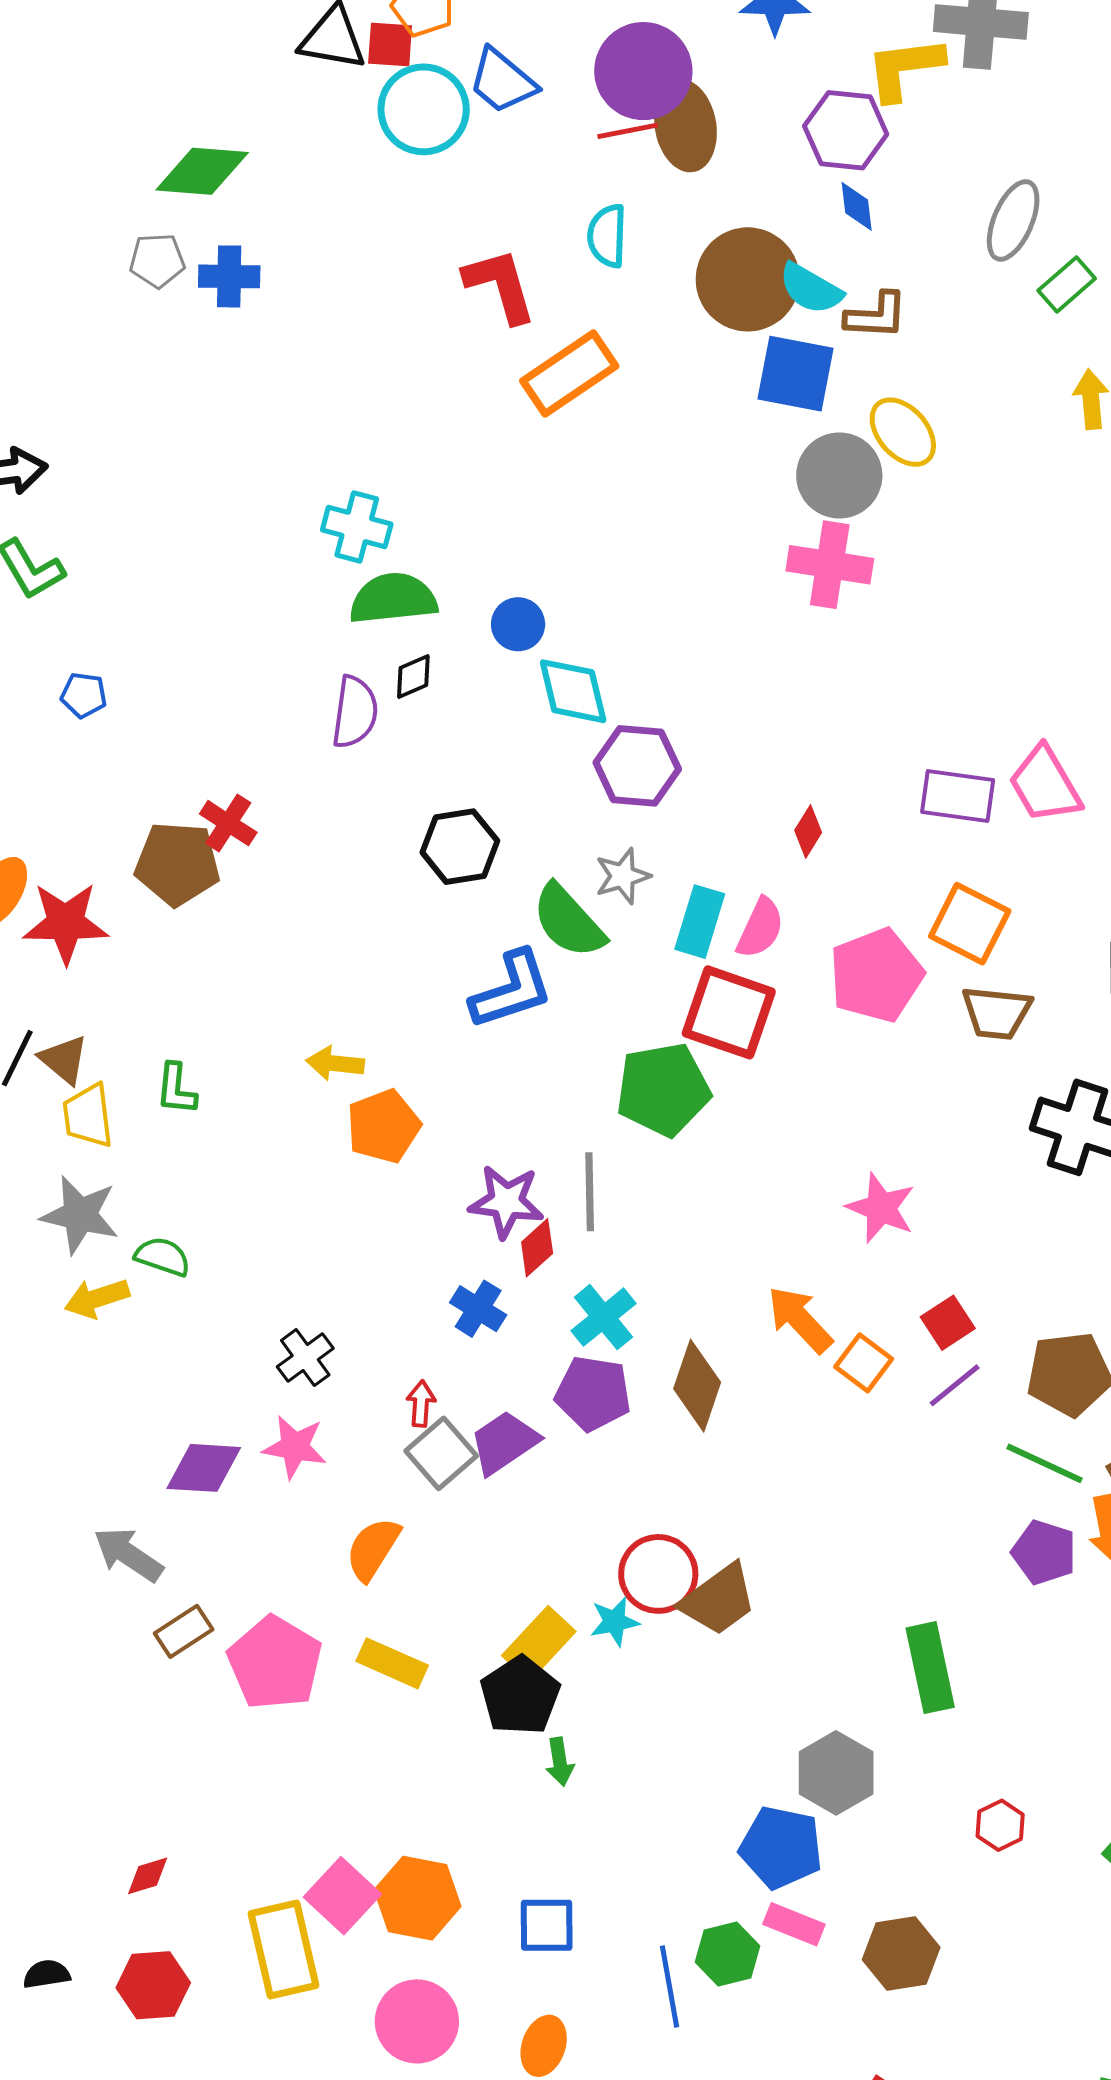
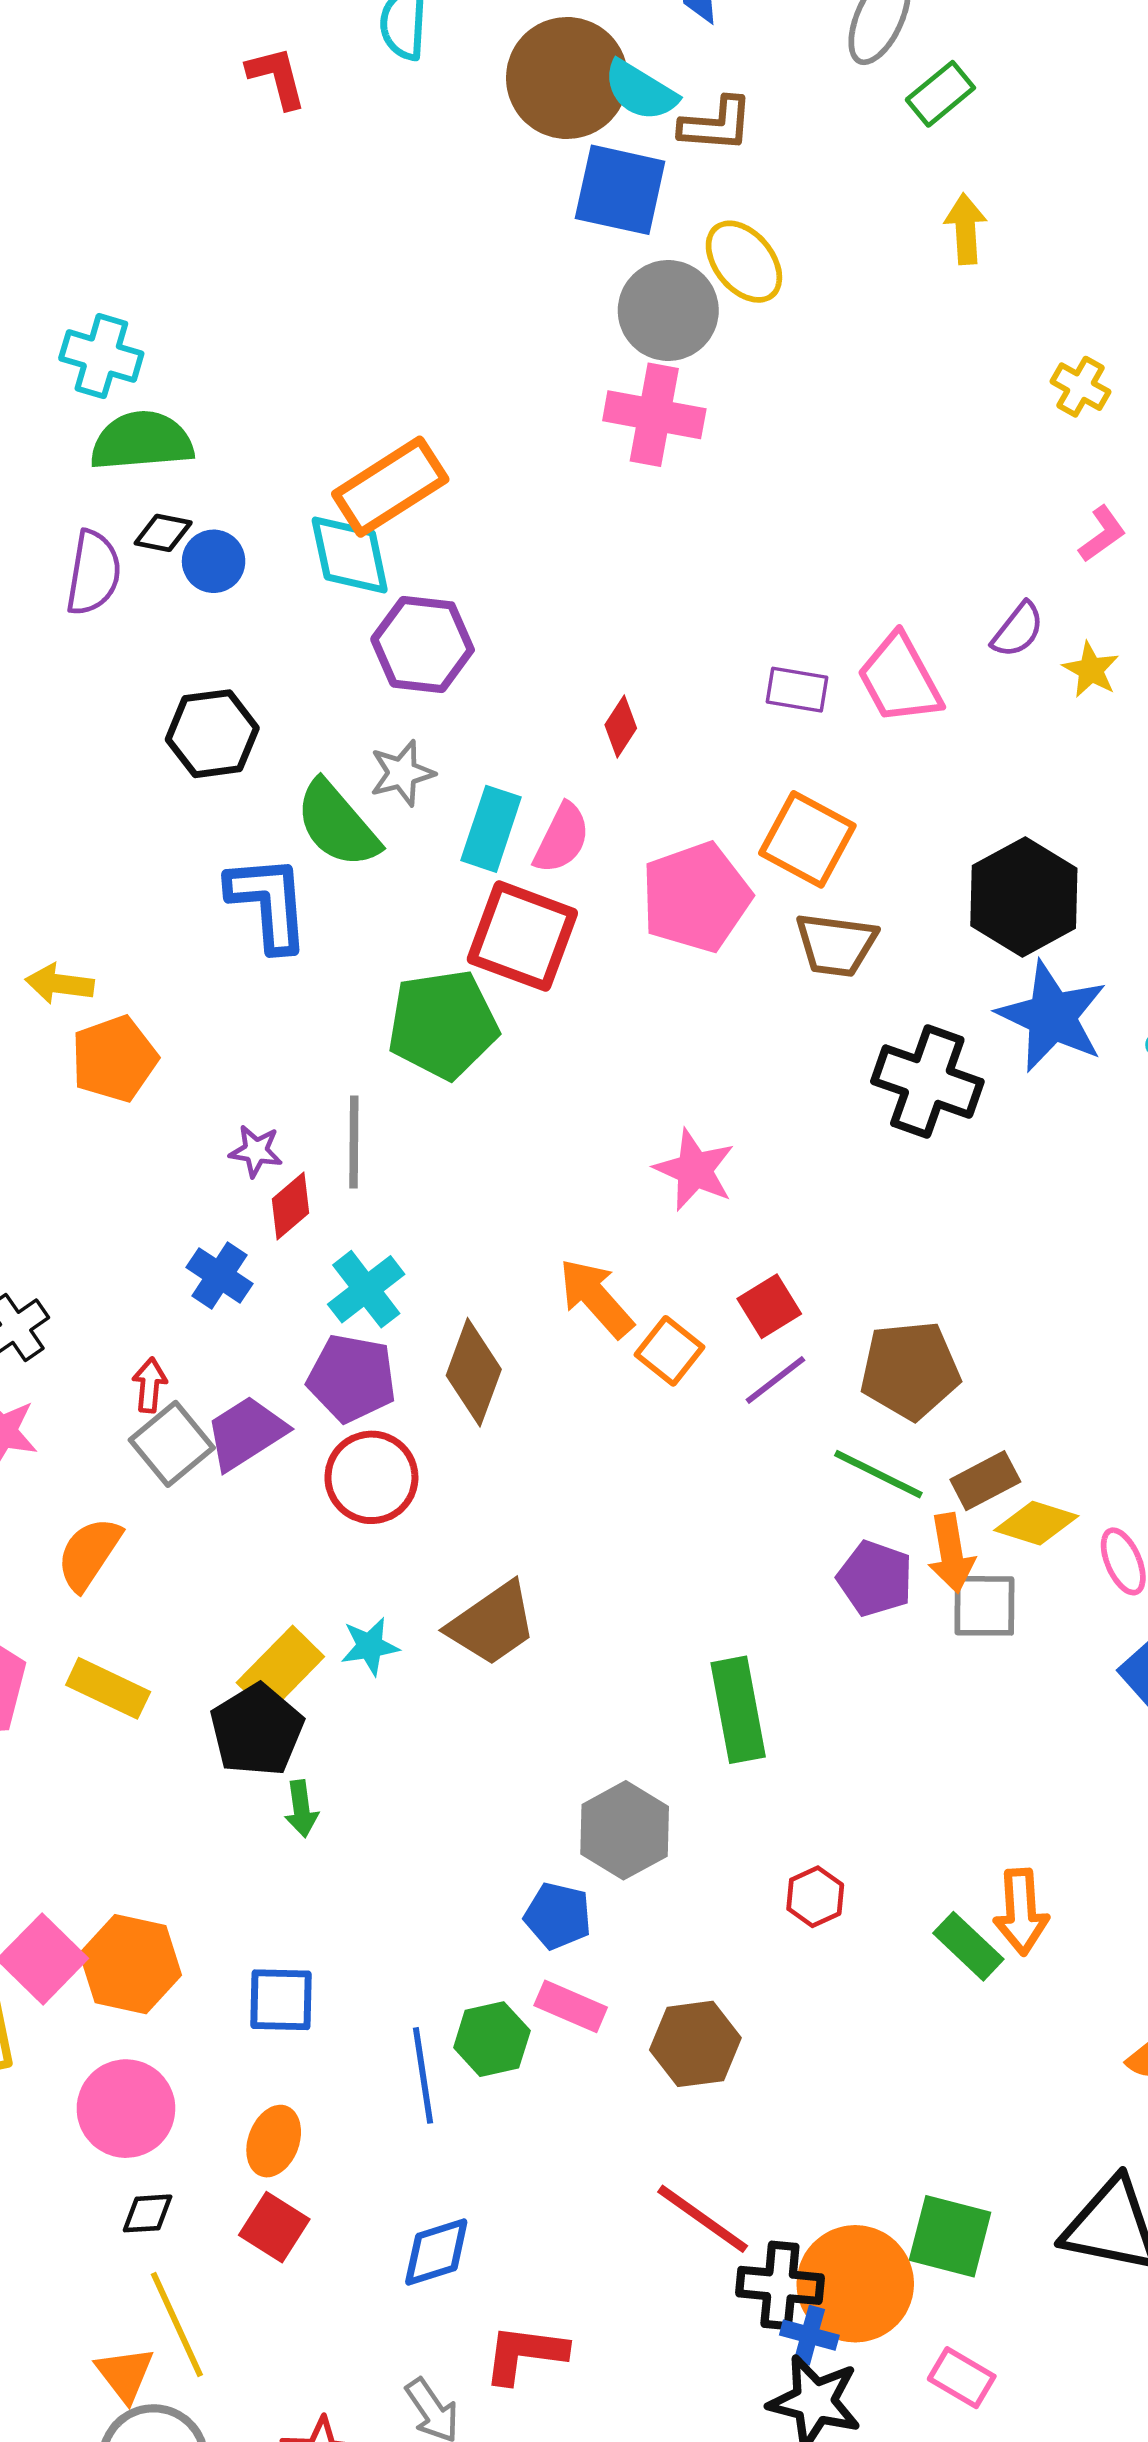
red L-shape: (500, 285) -> (277, 77), size x0.7
orange rectangle: (569, 374) -> (390, 487), moved
blue circle: (518, 624) -> (214, 561), moved
black diamond: (413, 677) -> (163, 533), turned 33
purple rectangle: (958, 796) -> (797, 690), size x0.7
blue L-shape: (511, 990) -> (268, 903), turned -78
purple star: (506, 1202) -> (256, 1151), size x0.6
red circle: (658, 1574) -> (371, 1477), moved
blue pentagon: (781, 1847) -> (558, 1916), size x0.7

